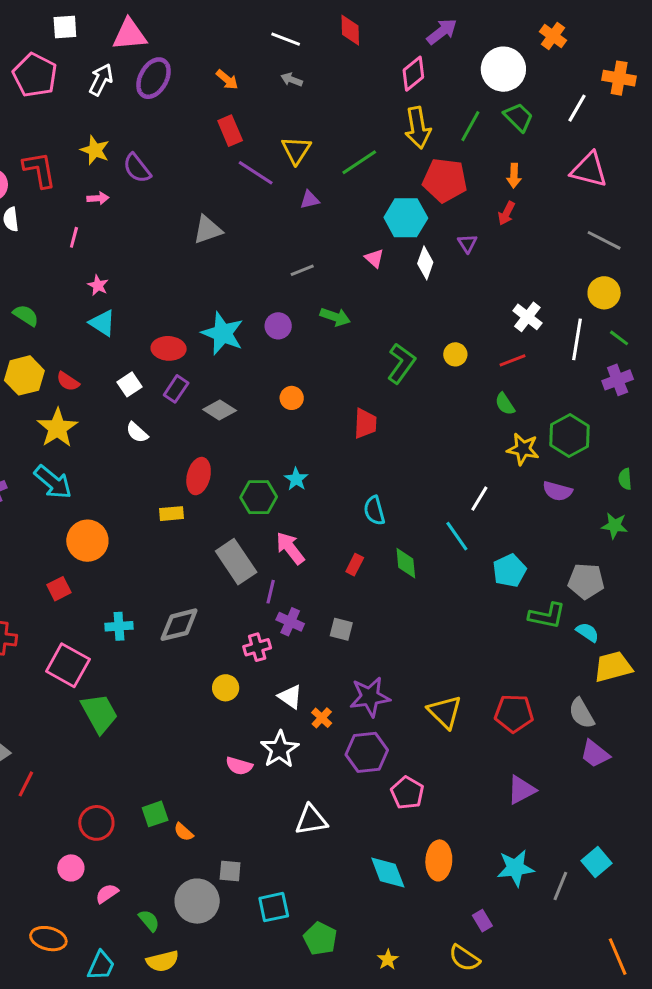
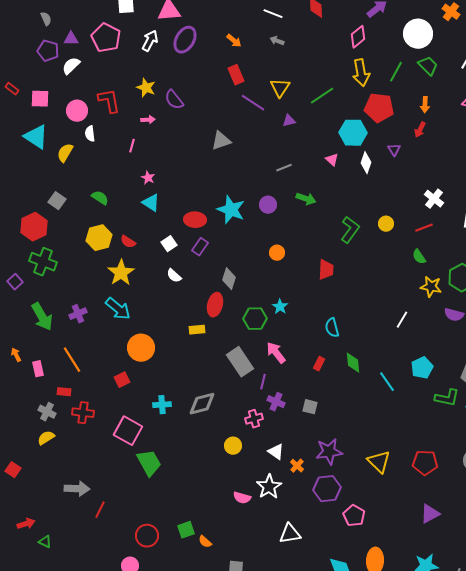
gray diamond: (220, 410) -> (229, 279), moved, turned 75
cyan line: (457, 536) -> (387, 382), moved

